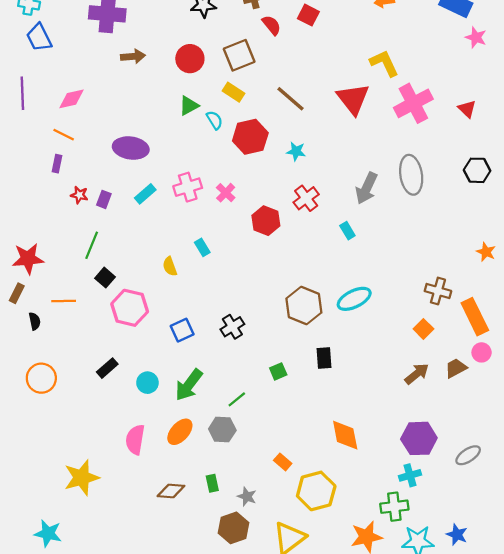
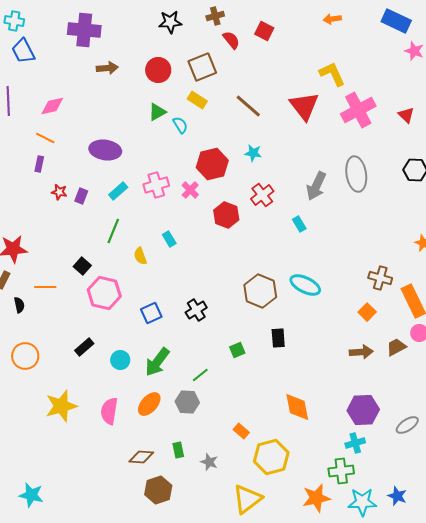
red hexagon: (250, 137) -> (212, 164), moved
green line: (92, 245) -> (113, 231), moved
cyan ellipse: (354, 299) -> (305, 285), turned 52
brown arrow: (417, 374) -> (361, 352), turned 35
yellow star: (82, 478) -> (61, 406), moved
brown hexagon: (233, 528) -> (158, 490), moved

